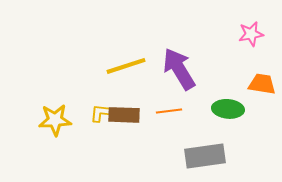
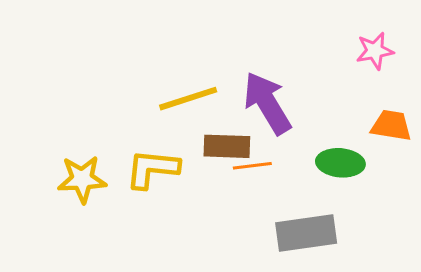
yellow L-shape: (102, 113) -> (152, 169), size x1.5
brown rectangle: (124, 115) -> (227, 146), moved

